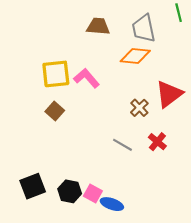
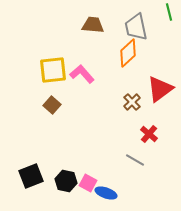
orange diamond: (135, 56) -> (128, 53), turned -48
gray line: (122, 145) -> (135, 160), moved

